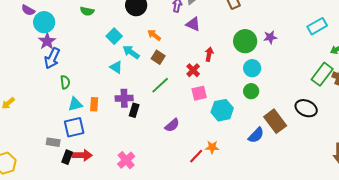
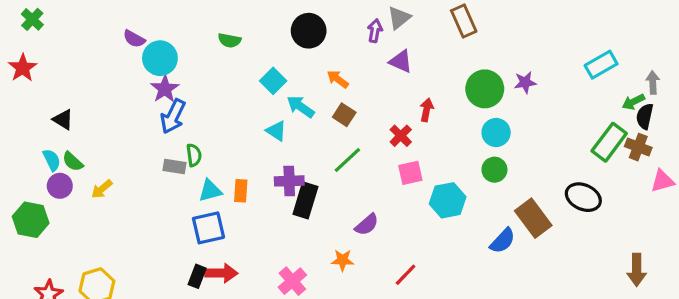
black rectangle: (134, 110) -> (305, 200), size x1.5
gray rectangle: (53, 142) -> (175, 166), moved
orange star: (212, 147) -> (343, 260), moved

